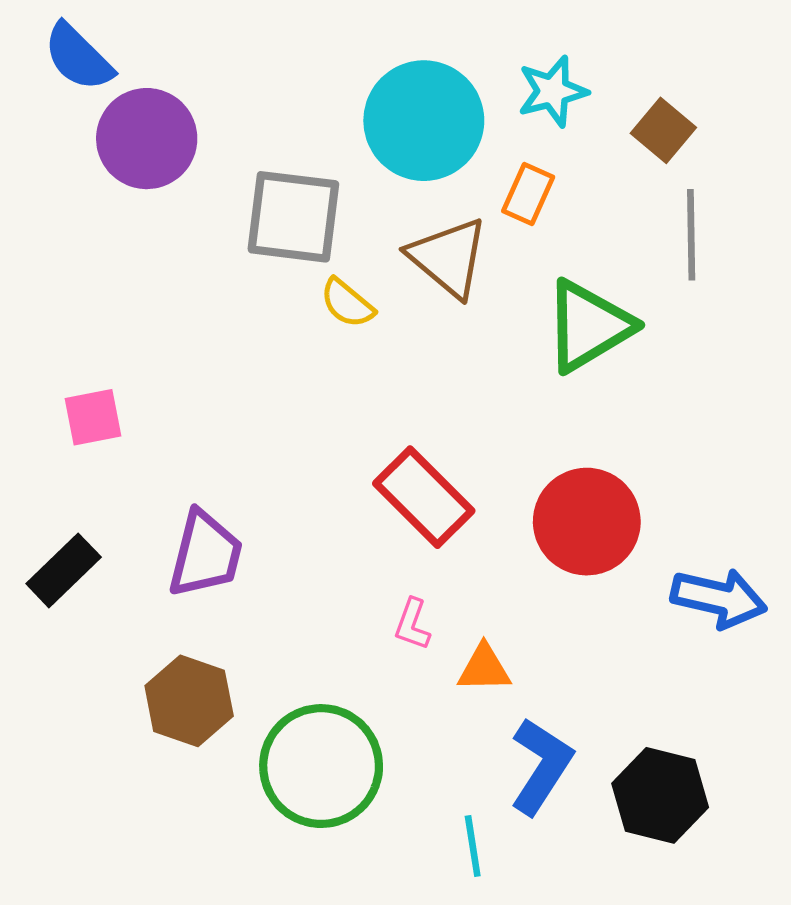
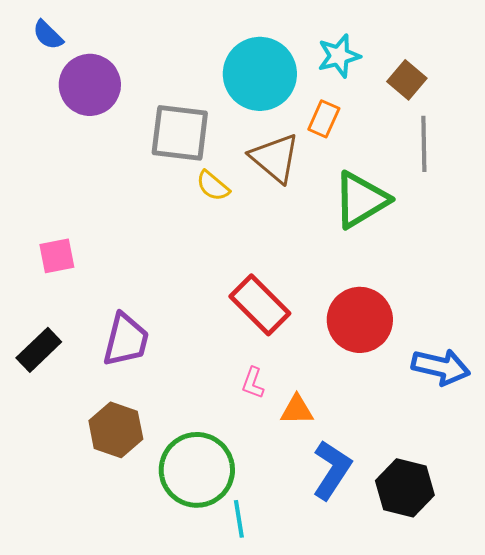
blue semicircle: (78, 57) -> (48, 35), size x0.7
cyan line: (473, 846) -> (239, 519), moved

